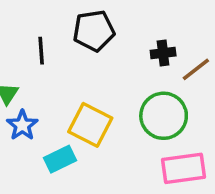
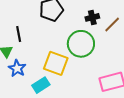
black line: (41, 51) -> (19, 34), moved
green circle: (164, 116) -> (81, 44), moved

